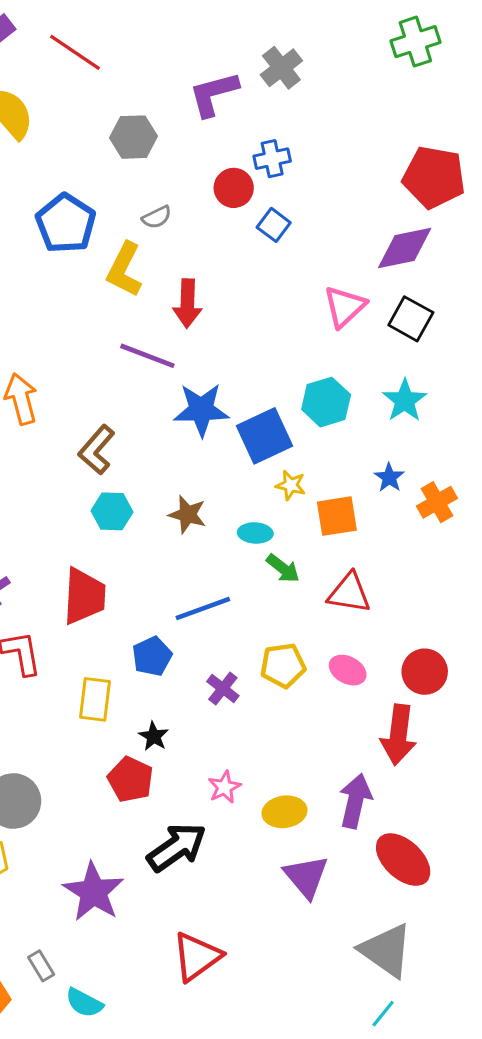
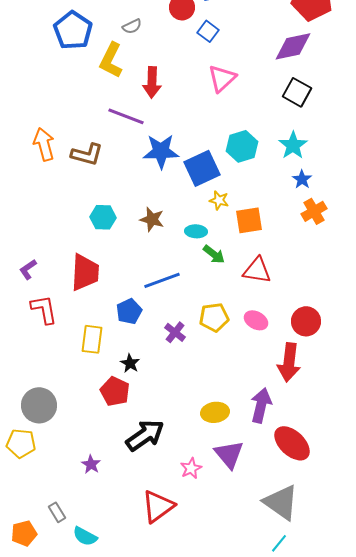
pink triangle: (345, 307) -> (222, 78), moved
brown L-shape: (97, 450) -> (87, 154), moved, turned -116
blue star: (389, 478) -> (302, 179), moved
pink star: (224, 787) -> (191, 468), moved
purple star: (93, 892) -> (91, 464), size x0.5

